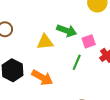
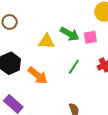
pink square: (89, 41) -> (90, 37), moved

